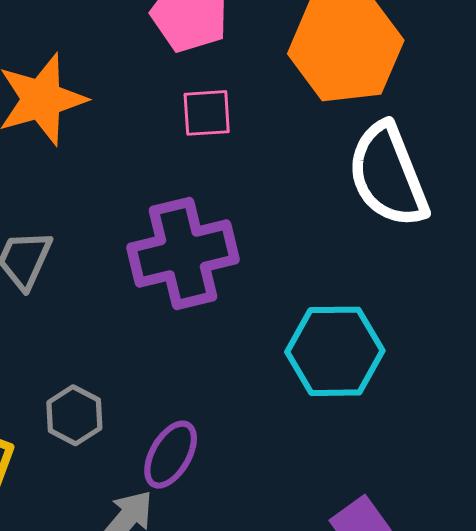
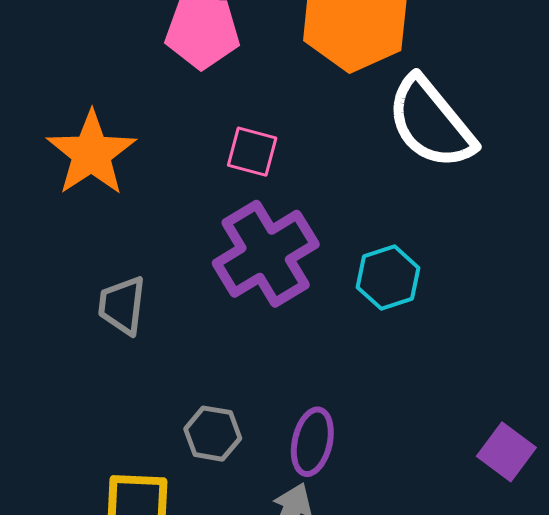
pink square: (207, 113) -> (252, 152), moved, turned 36
cyan hexagon: (335, 351) -> (388, 278), moved, size x0.7

